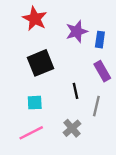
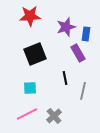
red star: (35, 19) -> (30, 16), turned -30
purple rectangle: (102, 71) -> (78, 53), moved
gray cross: (72, 128) -> (54, 116), moved

